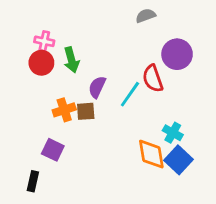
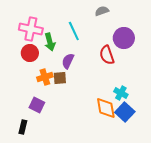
pink cross: (44, 41) -> (31, 29), size x1.6
red circle: (41, 63) -> (30, 53), moved
cyan line: (130, 94) -> (74, 31), moved, turned -60

